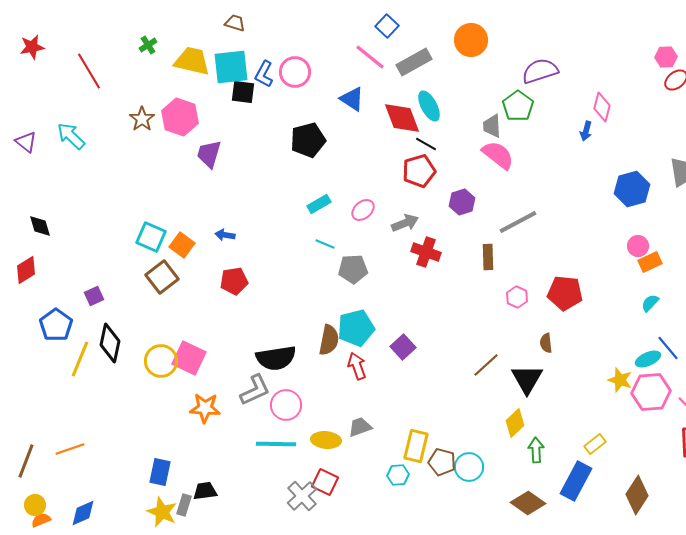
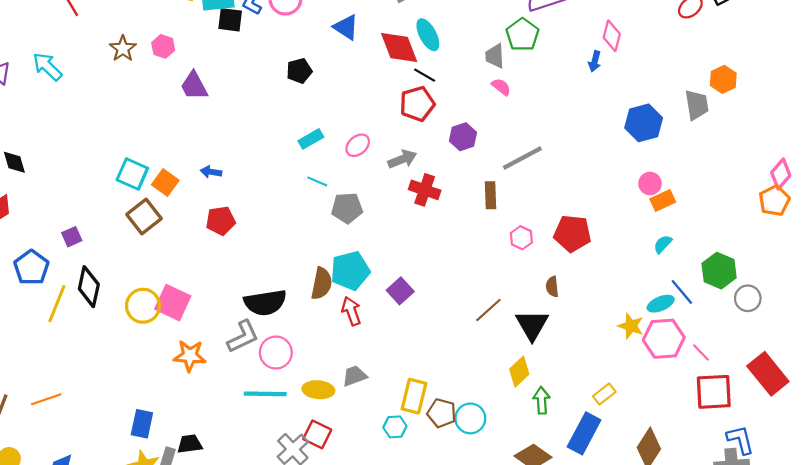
pink hexagon: (180, 117) -> (163, 46), size x0.6
black pentagon: (308, 140) -> (299, 71), size x0.7
purple trapezoid: (209, 154) -> (194, 86), turned -44
pink semicircle: (498, 155) -> (501, 87), size x0.6

